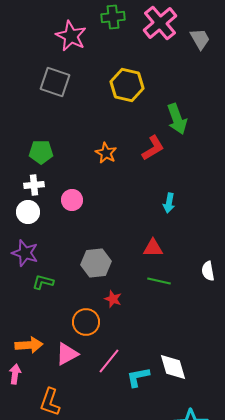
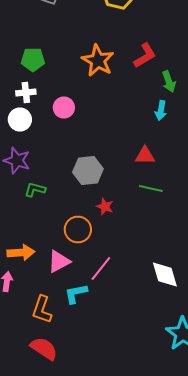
green arrow: (177, 119) -> (169, 82), moved, size x0.7
orange star: (106, 153) -> (98, 60), size x1.5
cyan L-shape: (138, 377) -> (76, 294), moved

